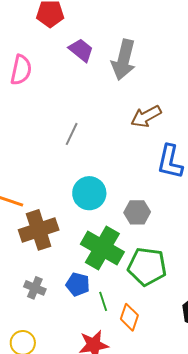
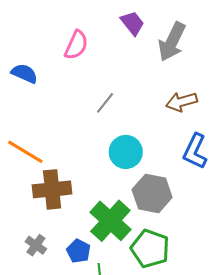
pink semicircle: (21, 70) -> (76, 45), moved
cyan circle: (89, 193) -> (126, 152), moved
gray hexagon: (137, 212) -> (152, 194), size x1.5

